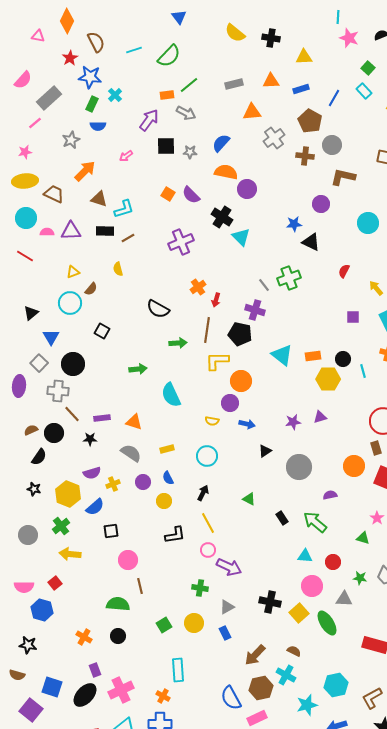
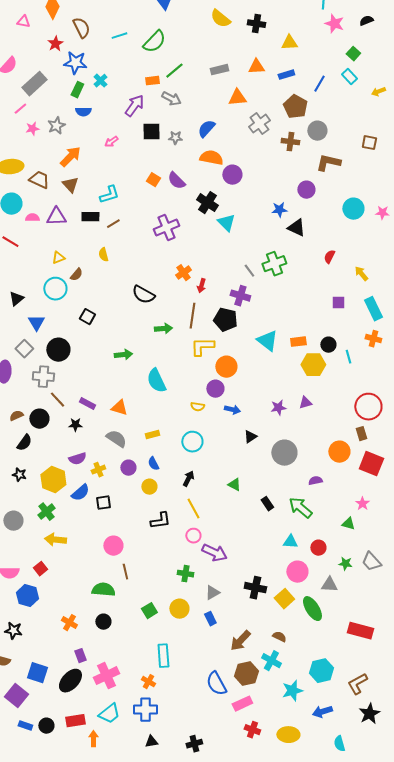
pink star: (25, 152) -> (32, 129), moved
brown triangle: (99, 199) -> (70, 185), moved, turned 30
purple rectangle: (102, 418) -> (87, 404), turned 35
black square: (111, 531) -> (103, 503), moved

